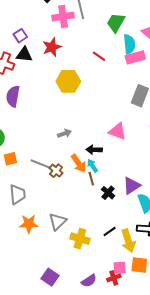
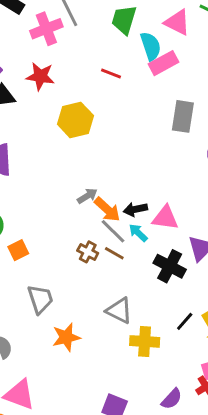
red star: (52, 47) -> (40, 76), turned -30
pink triangle: (118, 131) -> (165, 218), moved
orange arrow: (79, 163) -> (107, 209), moved
gray line: (40, 164) -> (113, 231), moved, turned 36
brown line: (91, 179) -> (114, 253), moved, turned -32
black cross: (108, 193) -> (170, 266), size x1.5
gray triangle: (57, 222) -> (119, 311), moved, turned -36

